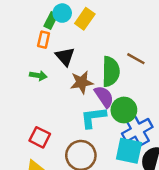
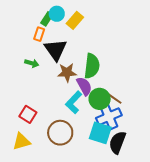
black triangle: (65, 56) -> (56, 50), size x1.4
brown line: (136, 59) -> (115, 99), moved
cyan L-shape: (93, 117) -> (74, 102), turned -45

